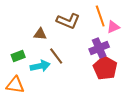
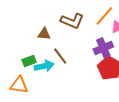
orange line: (100, 16) -> (104, 16), turned 60
green rectangle: (18, 56) -> (29, 61), moved

